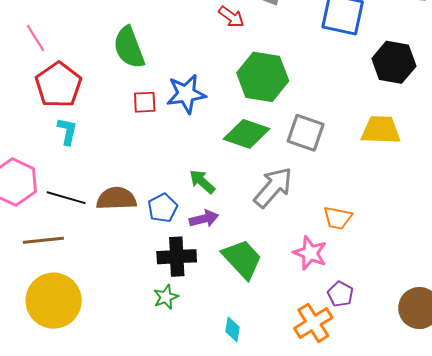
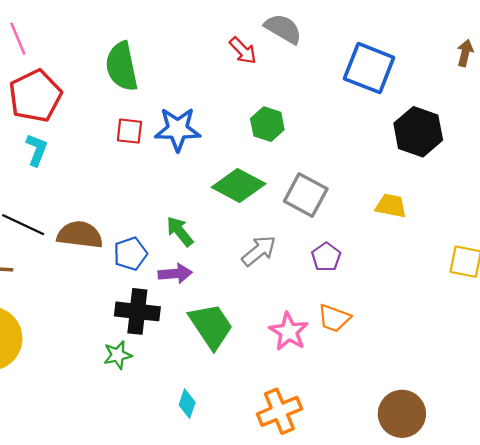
green hexagon: (263, 77) -> (267, 124), size x0.6
yellow trapezoid: (381, 130) -> (391, 206), size x0.7
gray arrow: (273, 187) -> (259, 251), size x0.7
orange trapezoid: (338, 218) -> (334, 318), moved
purple pentagon: (340, 294) -> (326, 257), moved

